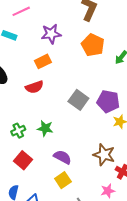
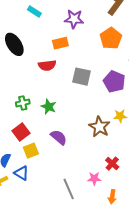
gray square: (78, 100) -> (81, 77), moved, turned -36
purple pentagon: (108, 101) -> (114, 82), moved
brown star: (104, 155) -> (99, 127), moved
yellow square: (63, 180) -> (31, 151), moved

